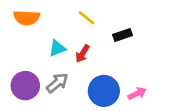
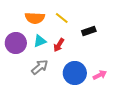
orange semicircle: (27, 18) -> (35, 18), moved
purple circle: (25, 86) -> (16, 43), moved

